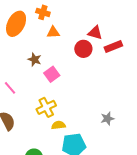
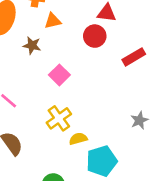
red rectangle: (113, 46) -> (134, 57), moved
brown star: (35, 60) -> (32, 45), moved

